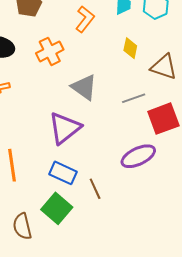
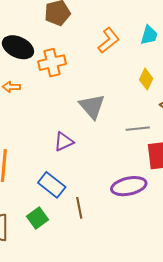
orange cross: (50, 51) -> (52, 63), moved
purple triangle: (65, 128) -> (64, 142), size x0.6
green square: (57, 208) -> (37, 218), size x0.7

